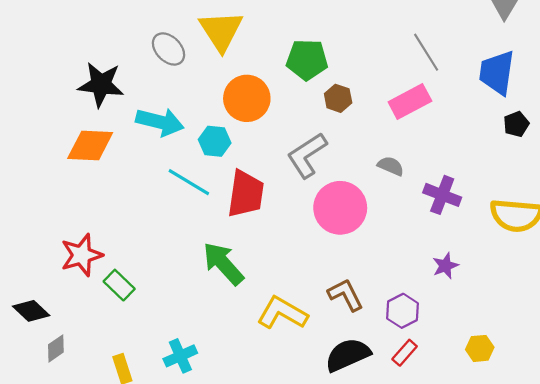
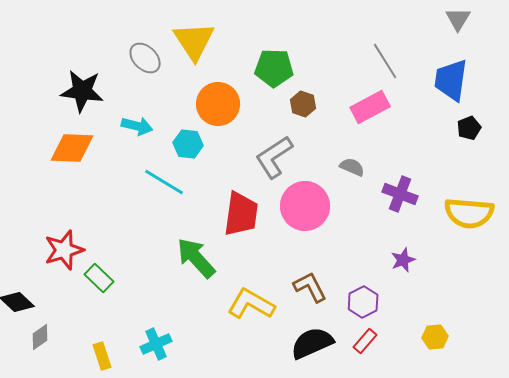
cyan arrow: (160, 122) -> (137, 126), size x0.7
red trapezoid: (246, 194) -> (241, 214), moved

